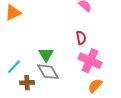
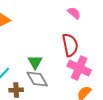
red semicircle: (81, 38) -> (70, 45), size x1.6

